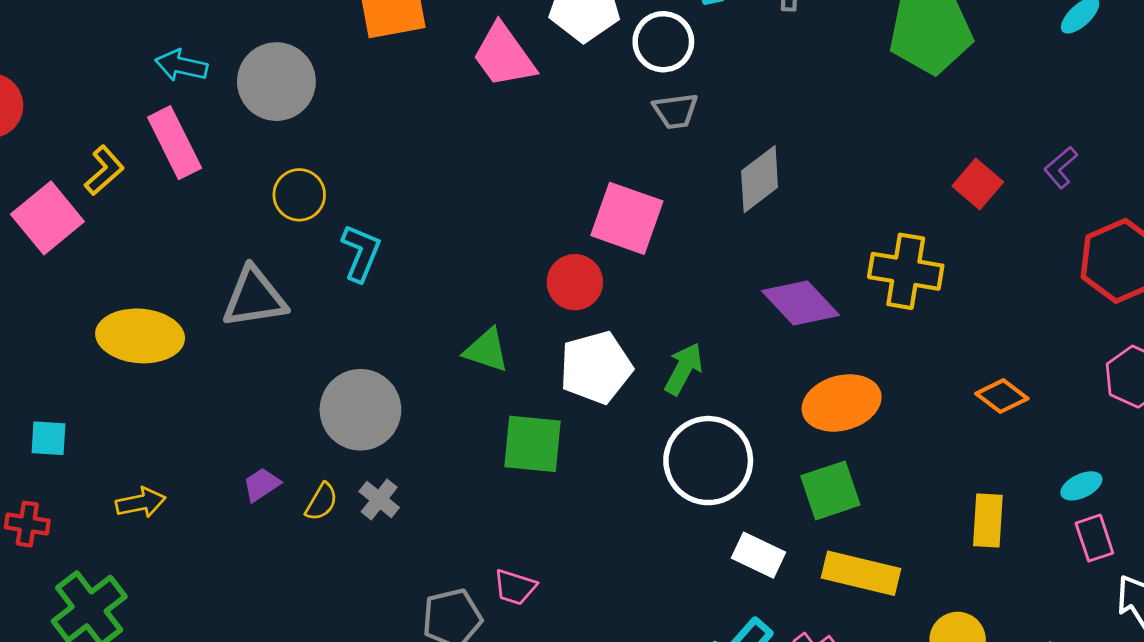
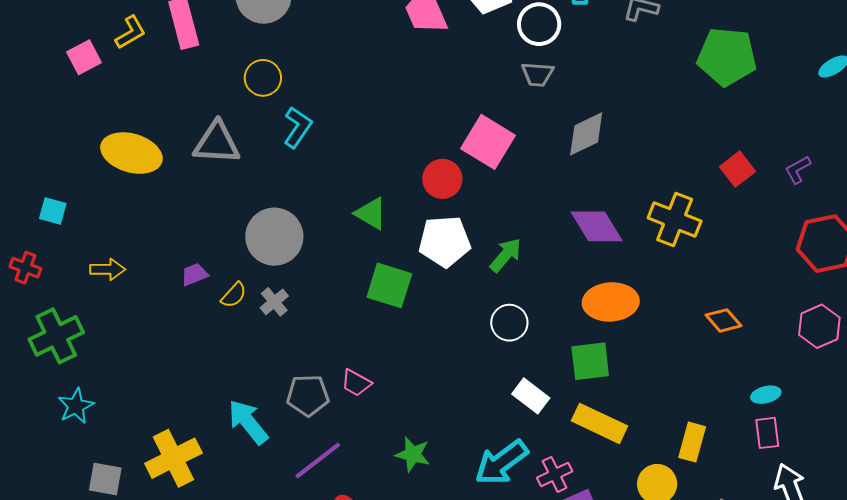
pink square: (47, 218) -> (84, 57), size x0.7
white circle: (708, 461) -> (509, 323), size x0.6
yellow rectangle: (988, 521) -> (692, 442), moved

